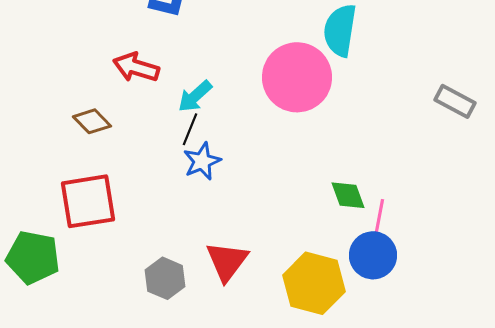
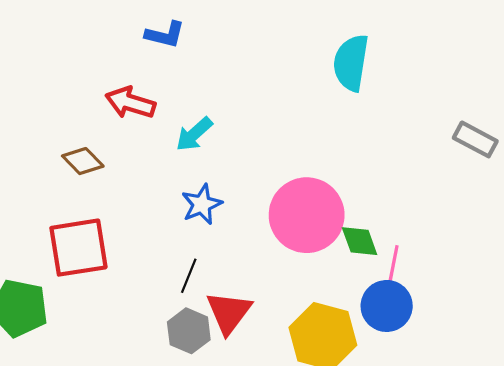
pink circle: (297, 77) -> (307, 215), moved
black line: (190, 129) -> (189, 276), moved
gray hexagon: (165, 278) -> (189, 331), moved

